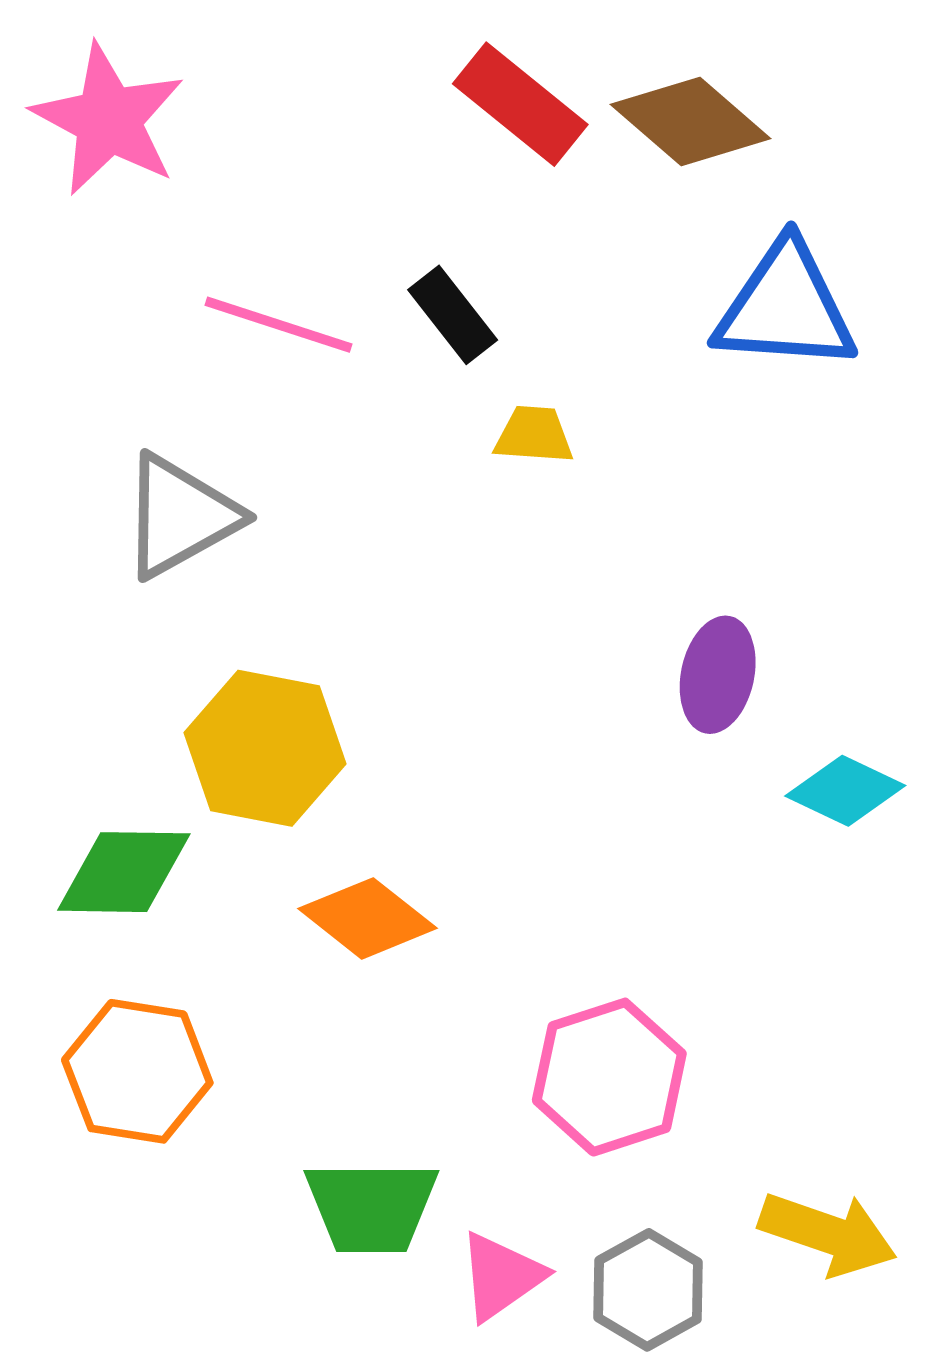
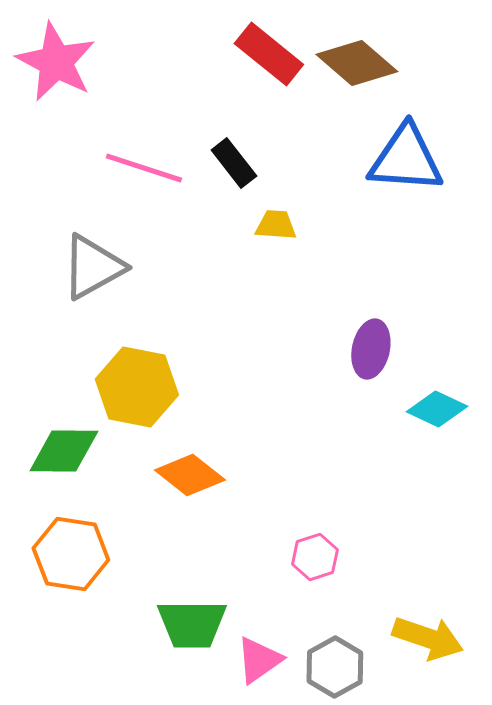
pink hexagon: (609, 1077) -> (315, 557), size x0.6

